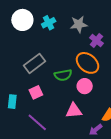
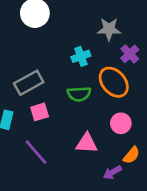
cyan cross: (49, 23) -> (81, 56), moved
gray rectangle: (34, 63) -> (29, 83), moved
pink circle: (85, 86) -> (121, 123), moved

